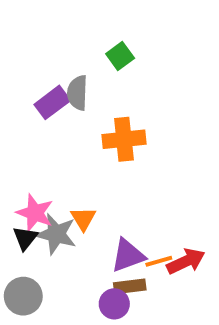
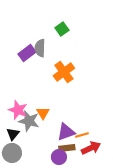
orange cross: (124, 139) -> (64, 72), turned -30
black triangle: (25, 238) -> (13, 134), moved
red arrow: (186, 261) -> (91, 148), moved

